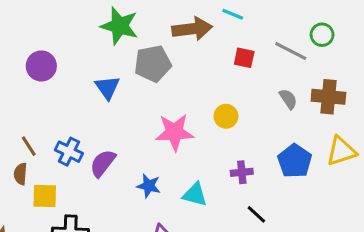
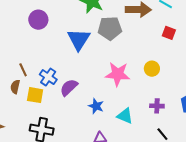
blue triangle: (107, 87) -> (79, 39), size x1.4
yellow square: (45, 196) -> (35, 95), moved

